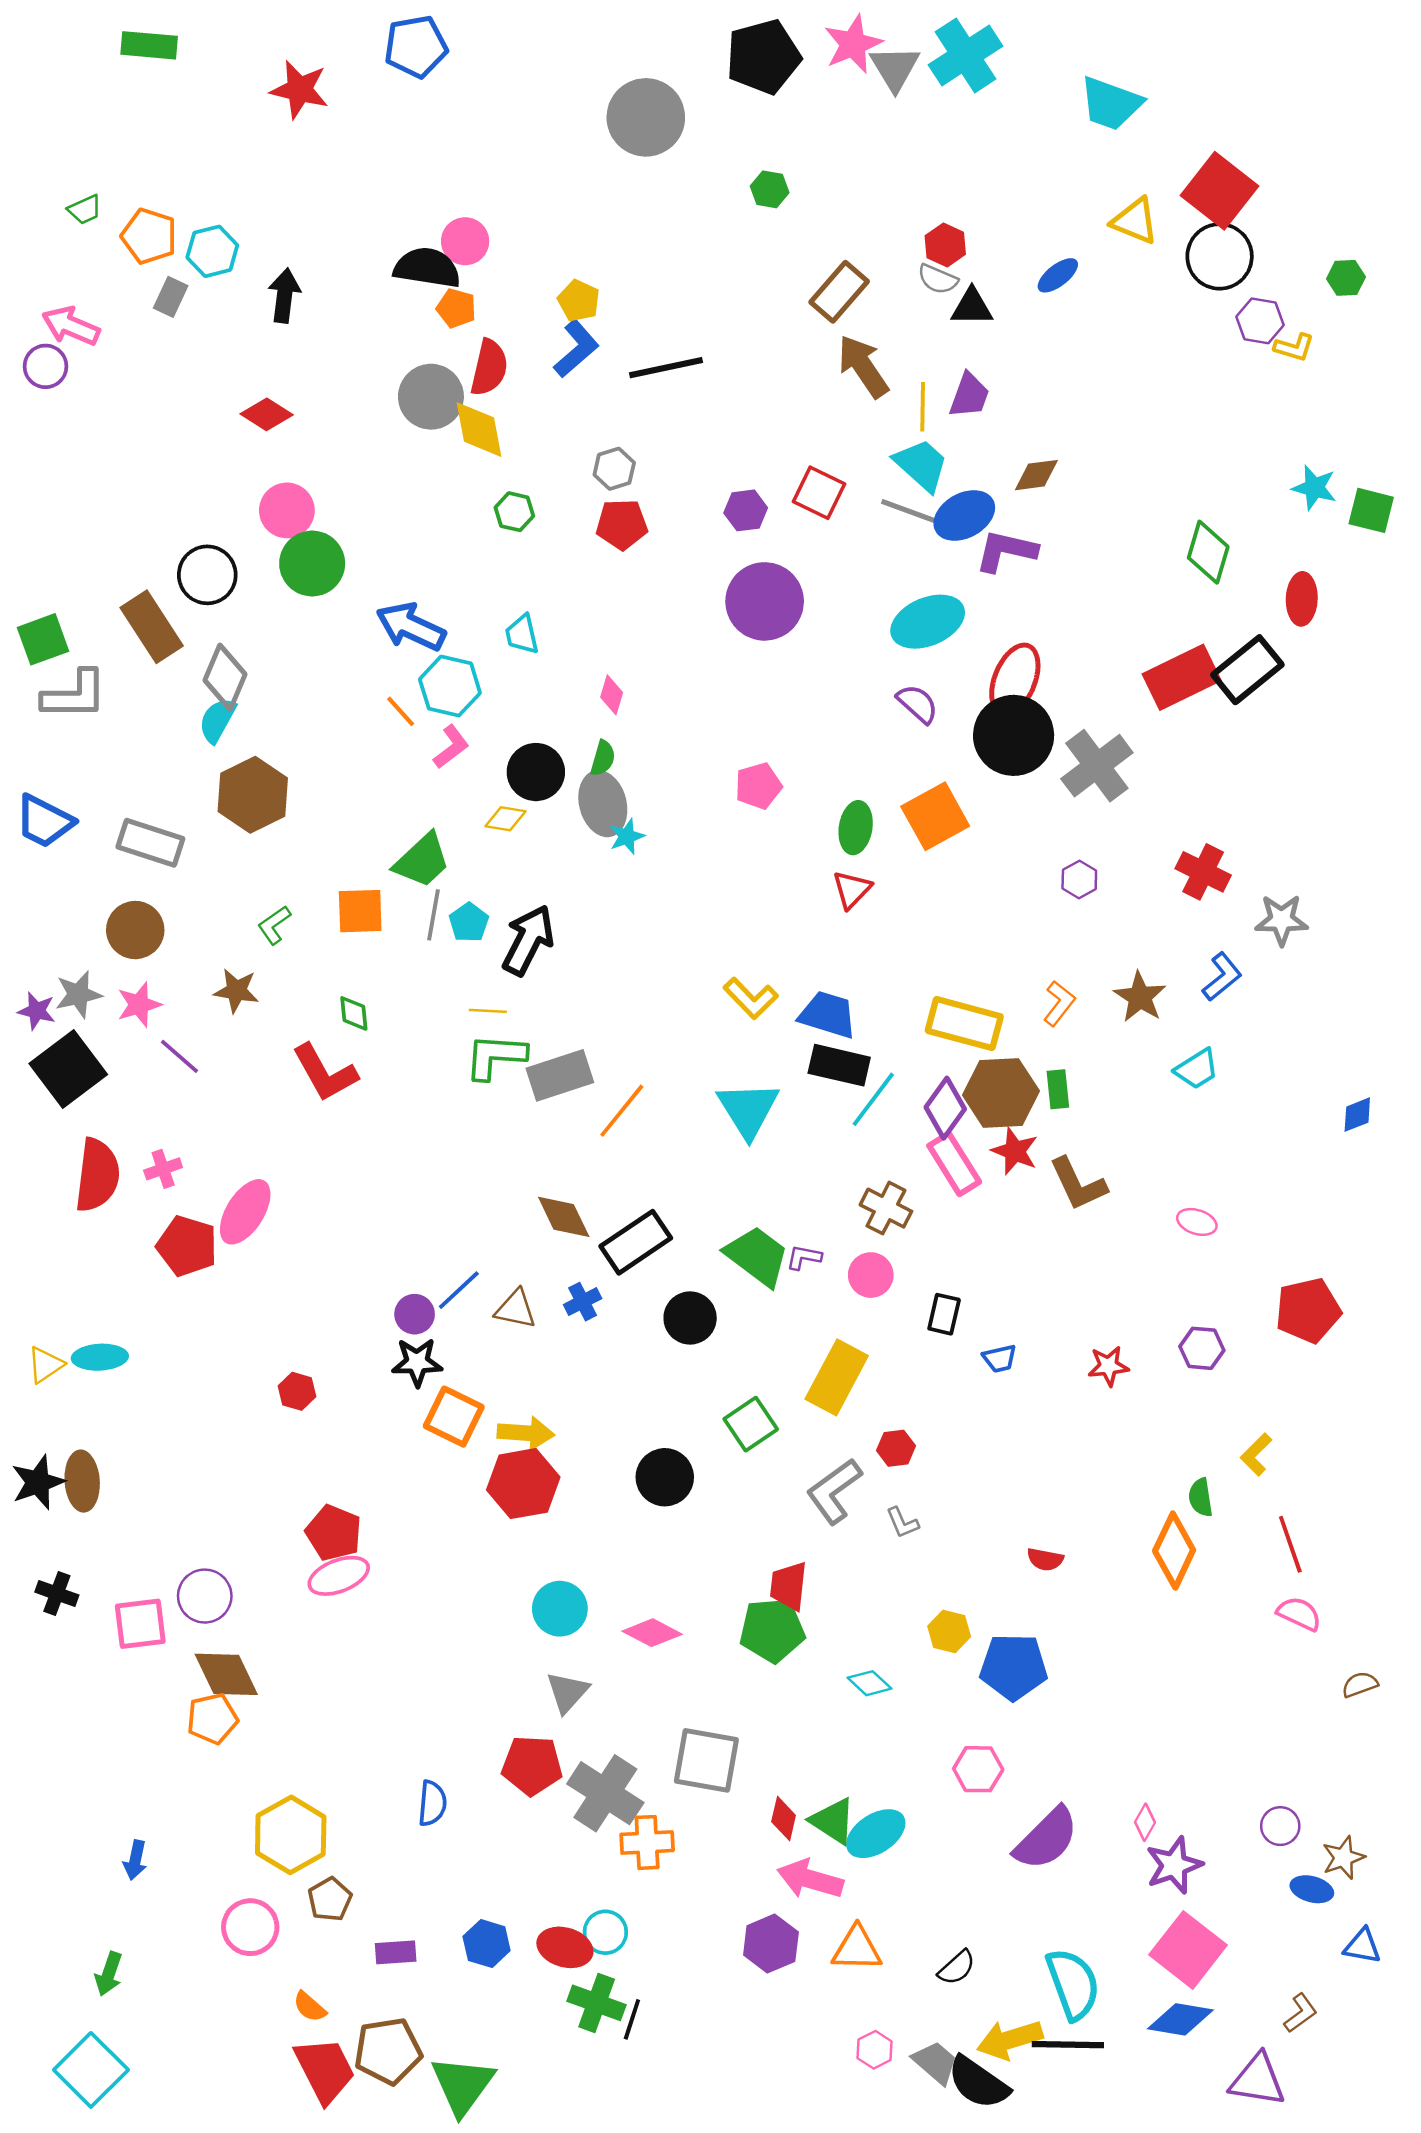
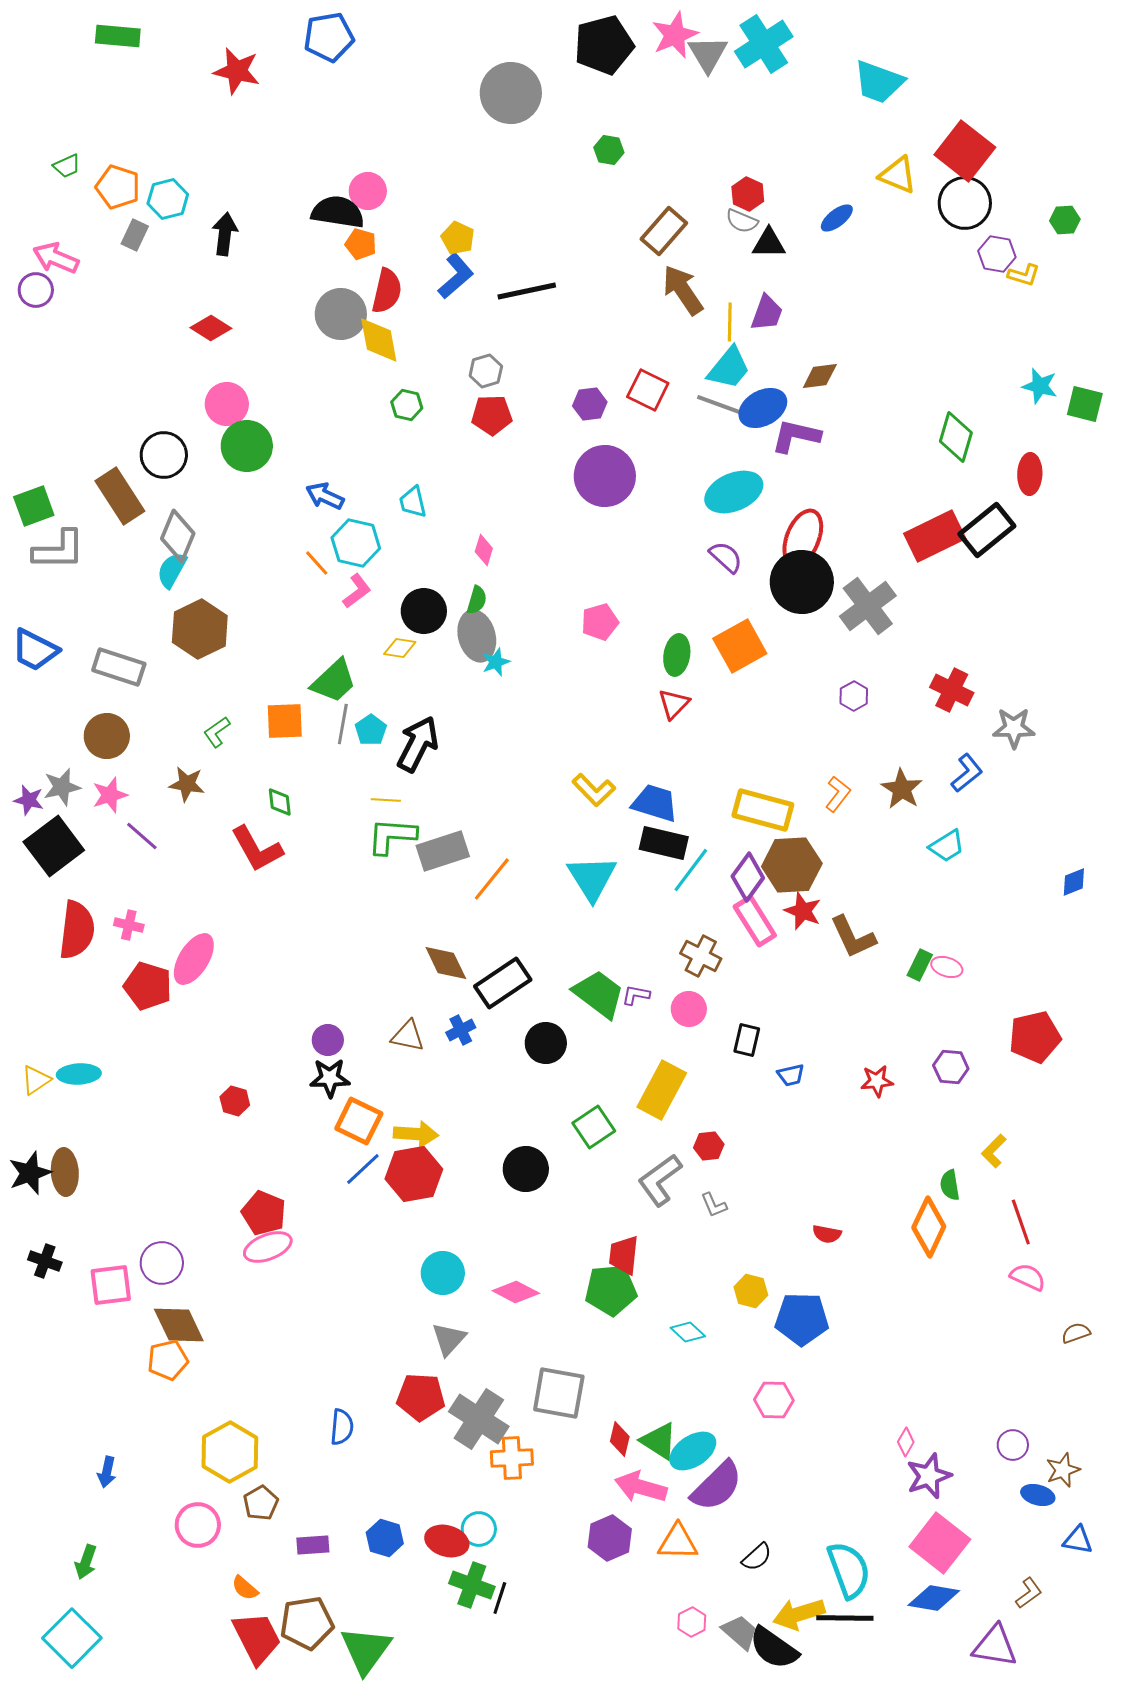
cyan trapezoid: (921, 465) -> (729, 368), turned 87
blue arrow: (411, 627) -> (325, 496), size x0.7
green rectangle: (1058, 1089) -> (920, 965), moved, turned 32
pink cross: (163, 1169) -> (129, 925), turned 32
blue line: (459, 1290) -> (363, 1169), moved
purple semicircle: (1046, 1839) -> (717, 1486), moved

